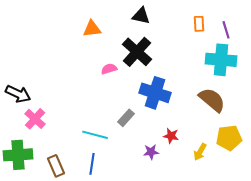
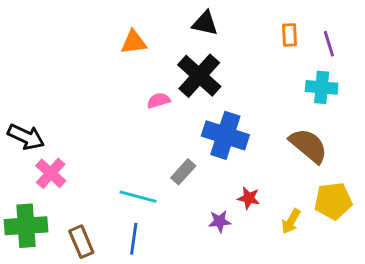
cyan cross: (221, 60) -> (322, 87), size x0.7

